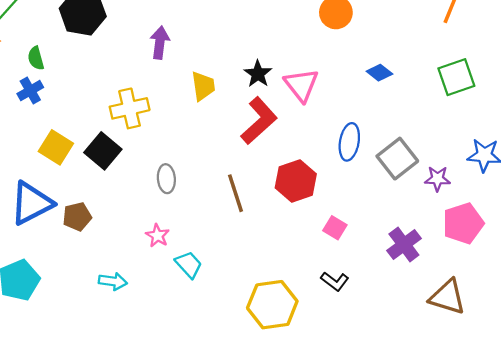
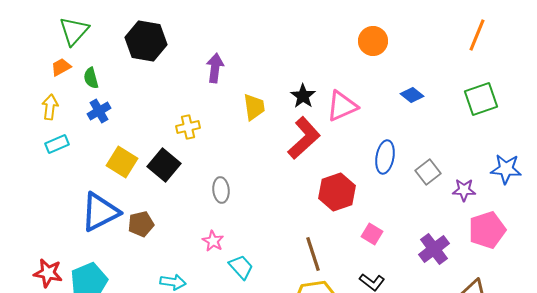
green semicircle: (36, 58) -> (91, 78), moved
pink triangle: (301, 85) -> (342, 106), turned 44
yellow cross: (130, 108) -> (188, 127), size x0.7
gray square: (397, 159) -> (428, 172), size x0.7
brown line: (236, 193) -> (313, 254), moved

